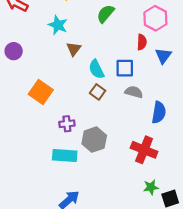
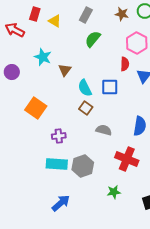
cyan star: (58, 25) -> (43, 57), moved
gray semicircle: (134, 92) -> (104, 130), moved
gray hexagon: (94, 140) -> (83, 166), moved
green star: (151, 187) -> (114, 192), moved

